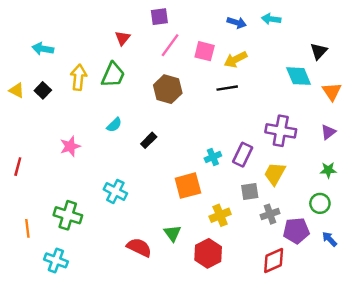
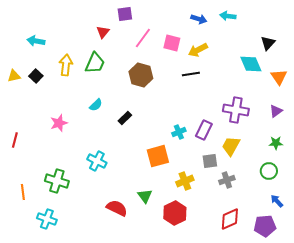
purple square: (159, 17) -> (125, 14), moved
yellow triangle: (17, 90) -> (14, 76), turned -40
purple pentagon: (296, 231) -> (265, 226), moved

